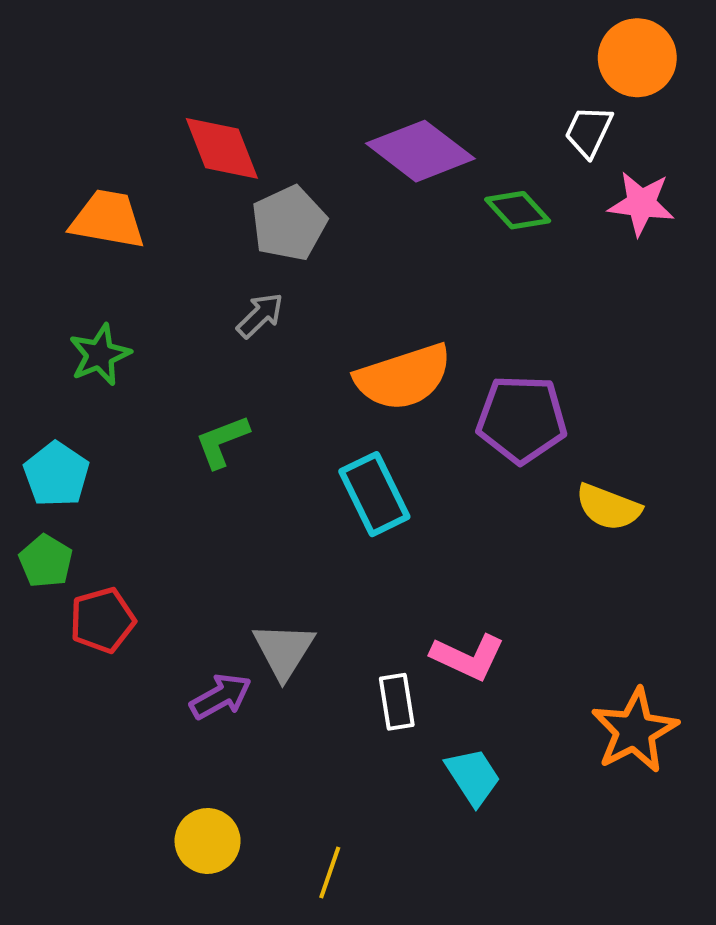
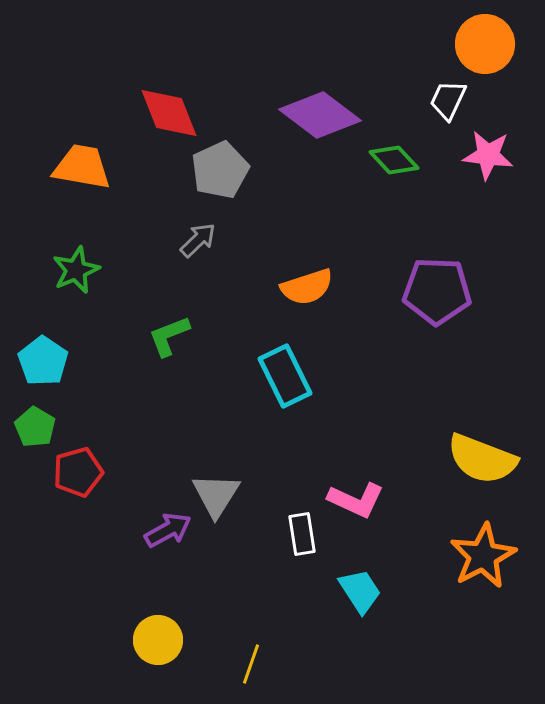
orange semicircle: (403, 377) -> (307, 287), size x0.7
purple pentagon: (522, 419) -> (437, 291), moved
yellow semicircle: (608, 507) -> (482, 459), moved, size x1.4

